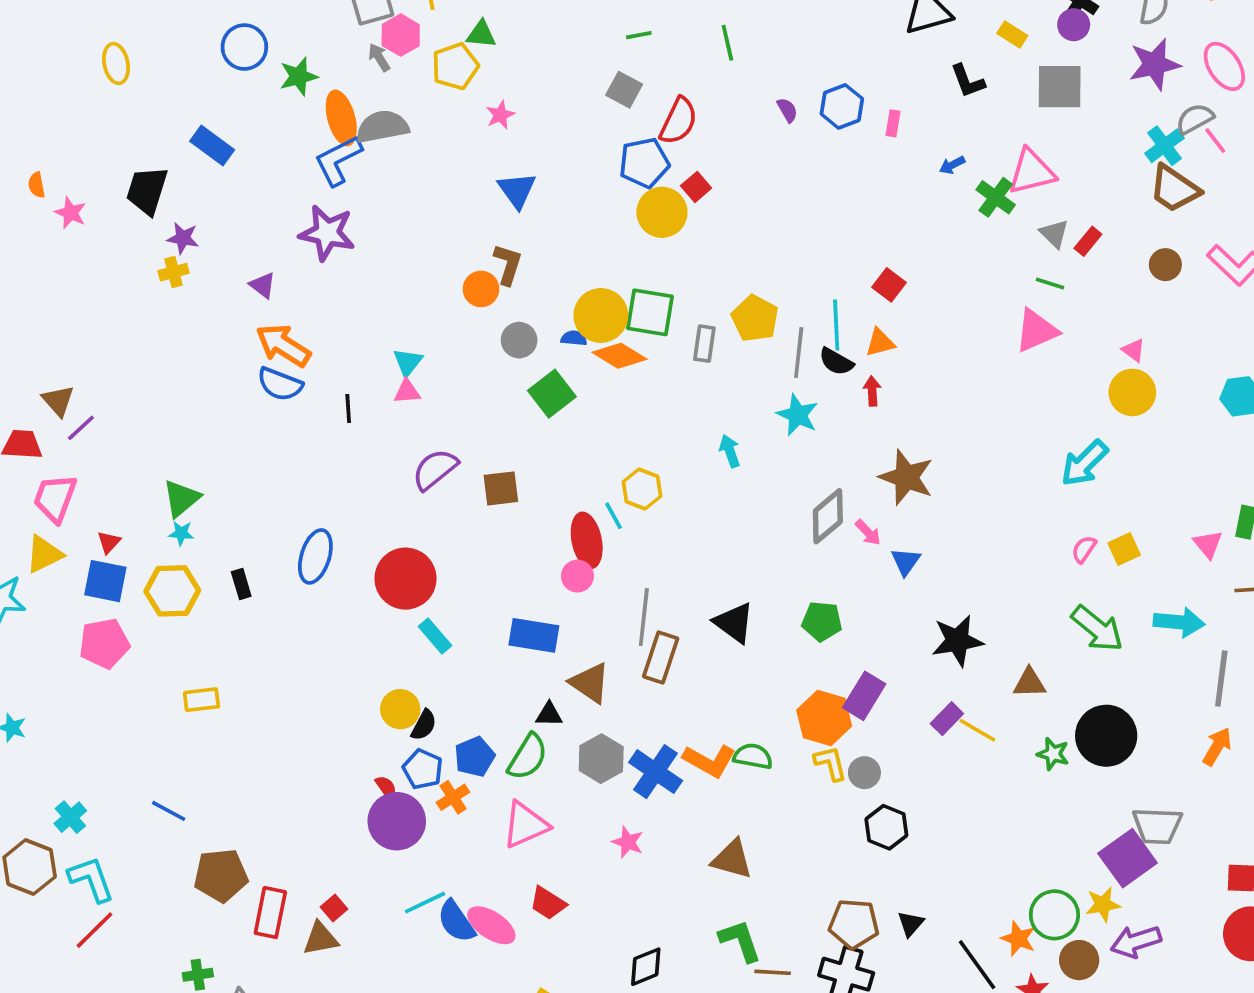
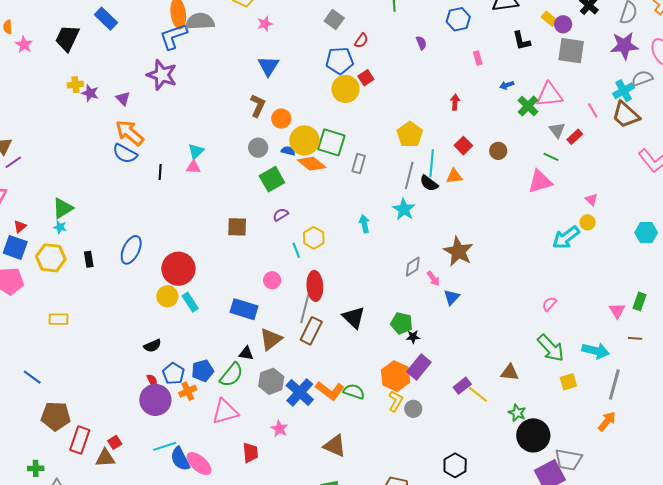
purple circle: (1074, 25) -> (563, 24), moved
blue hexagon: (842, 106) -> (458, 19), moved
red semicircle: (679, 121) -> (361, 41), size x0.6
pink rectangle: (893, 123) -> (478, 58), turned -32
pink line: (1215, 141) -> (593, 110), moved
purple star: (183, 238) -> (90, 93), moved
brown circle: (1165, 265) -> (498, 151), moved
orange circle: (481, 289) -> (281, 119), moved
yellow pentagon: (755, 318) -> (410, 134), moved
red arrow: (872, 391) -> (455, 102), moved
yellow circle: (1132, 392) -> (588, 222), size x0.6
cyan arrow: (1084, 463) -> (566, 238), moved
purple semicircle: (435, 469) -> (281, 215), moved, size x0.6
gray diamond: (828, 516) -> (413, 267), size x0.7
red ellipse: (587, 540) -> (315, 286), moved
yellow square: (1124, 549) -> (568, 382), moved
black star: (957, 641) -> (413, 337), moved, size x0.5
brown triangle: (590, 683) -> (271, 339), turned 40
yellow circle: (400, 709) -> (167, 296), moved
black semicircle: (424, 725) -> (152, 346), moved, turned 30
black circle: (1106, 736) -> (533, 435), moved
yellow L-shape: (831, 763) -> (396, 401), turned 35
black hexagon: (886, 827) -> (455, 465), moved
red trapezoid: (548, 903) -> (250, 453), moved, turned -135

